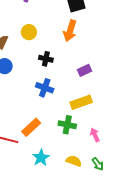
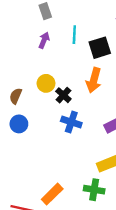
black cross: (46, 59) -> (63, 95), moved, turned 32
blue cross: (45, 88) -> (71, 122), moved

